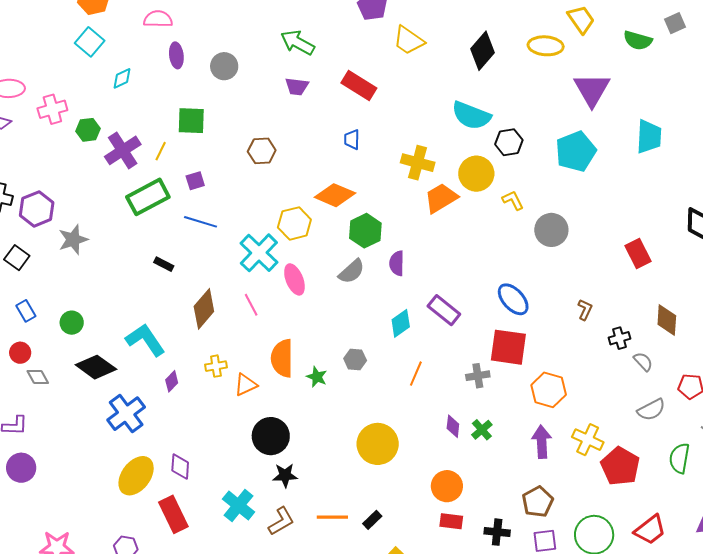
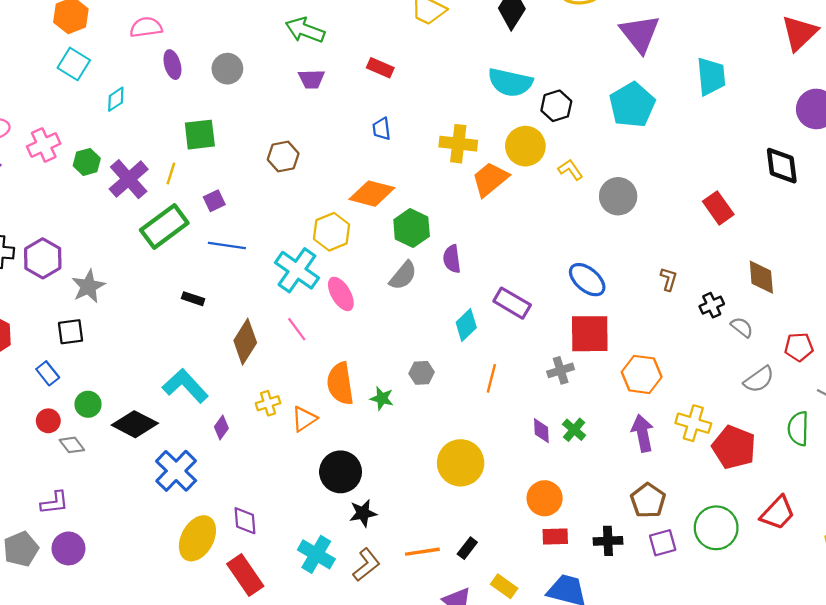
red rectangle: (359, 86) -> (380, 68), size x0.7
black square: (17, 258) -> (71, 332), moved, turned -35
green circle: (72, 323) -> (88, 404), moved

